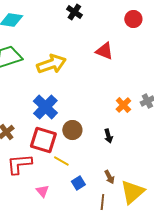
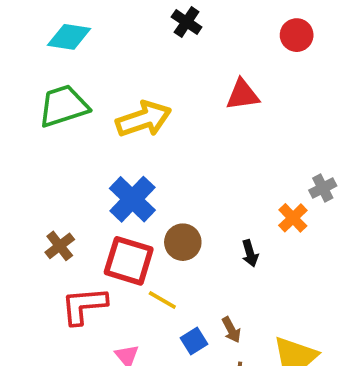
red triangle: (104, 51) -> (243, 95), turned -30
orange cross: (123, 105) -> (293, 218), moved
brown arrow: (109, 177) -> (231, 330), moved

